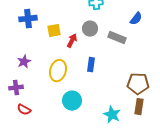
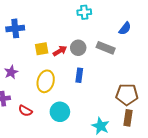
gray circle: (90, 29) -> (78, 48), moved
yellow square: (54, 31) -> (42, 49), moved
red arrow: (72, 41) -> (60, 51), turned 32
red semicircle: (24, 110) -> (25, 111), moved

